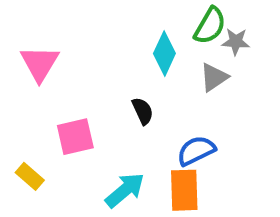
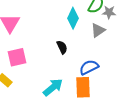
pink square: (75, 137) -> (17, 57), moved

